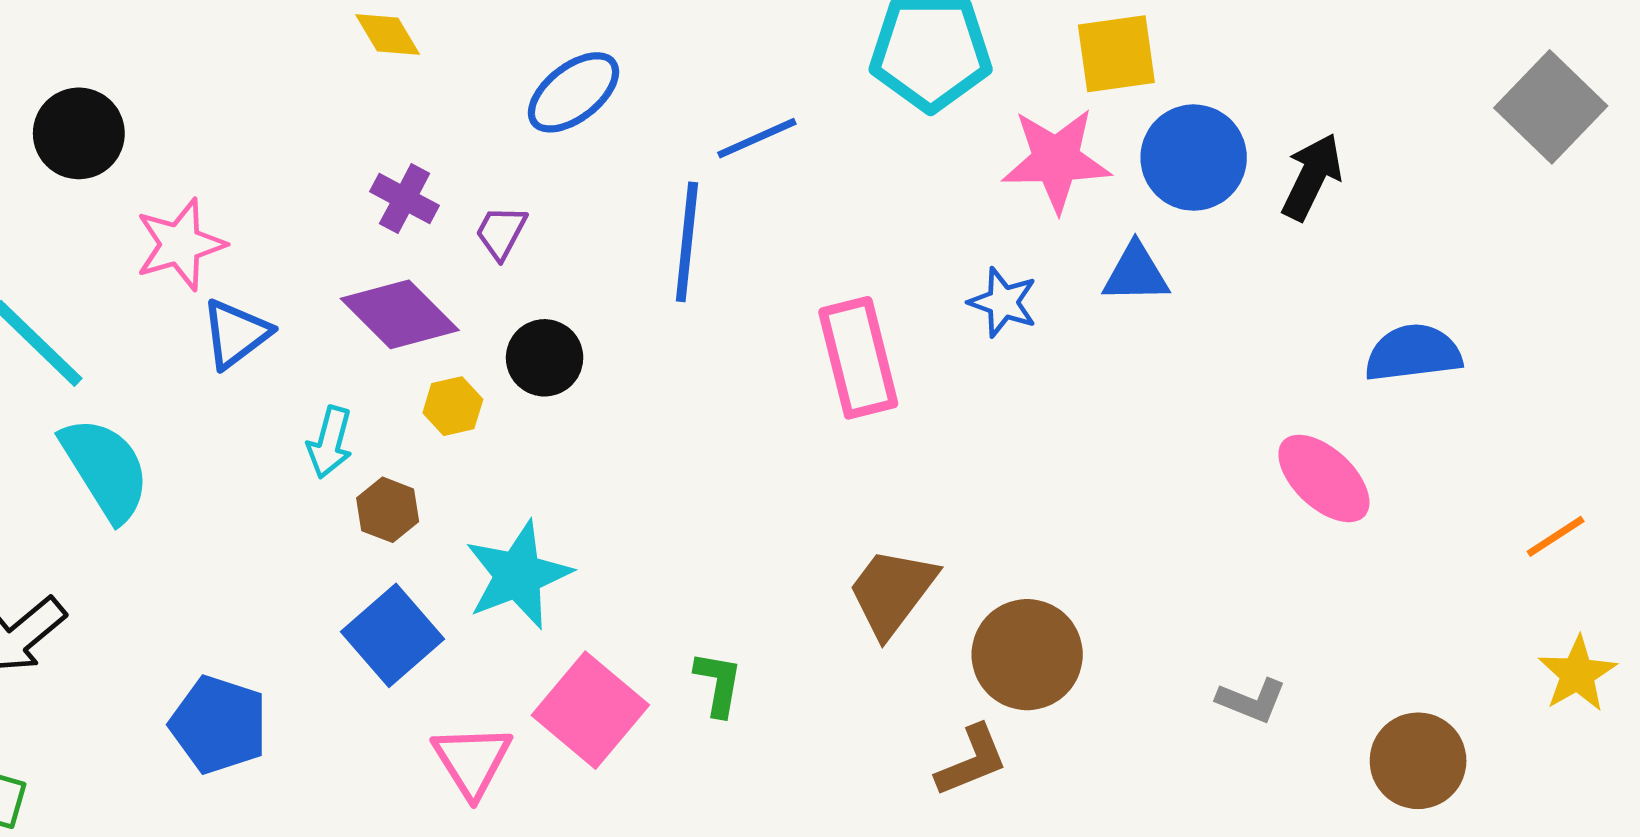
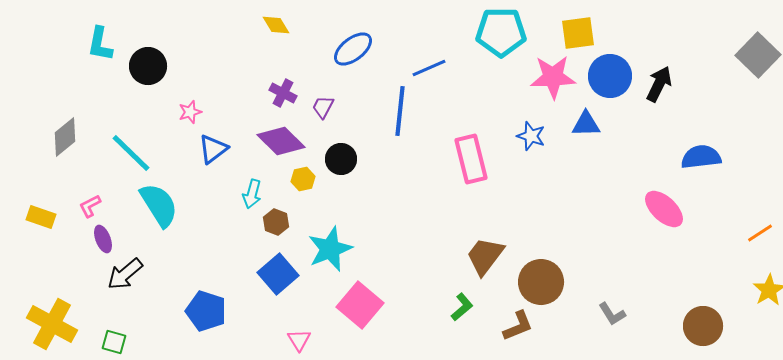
pink star: (180, 244) -> (190, 112), size x0.6
green L-shape: (718, 684) -> (462, 307), moved, turned 40
gray L-shape: (1252, 700) -> (612, 314), moved, turned 36
pink triangle: (472, 761) -> (299, 340), moved, size x0.7

